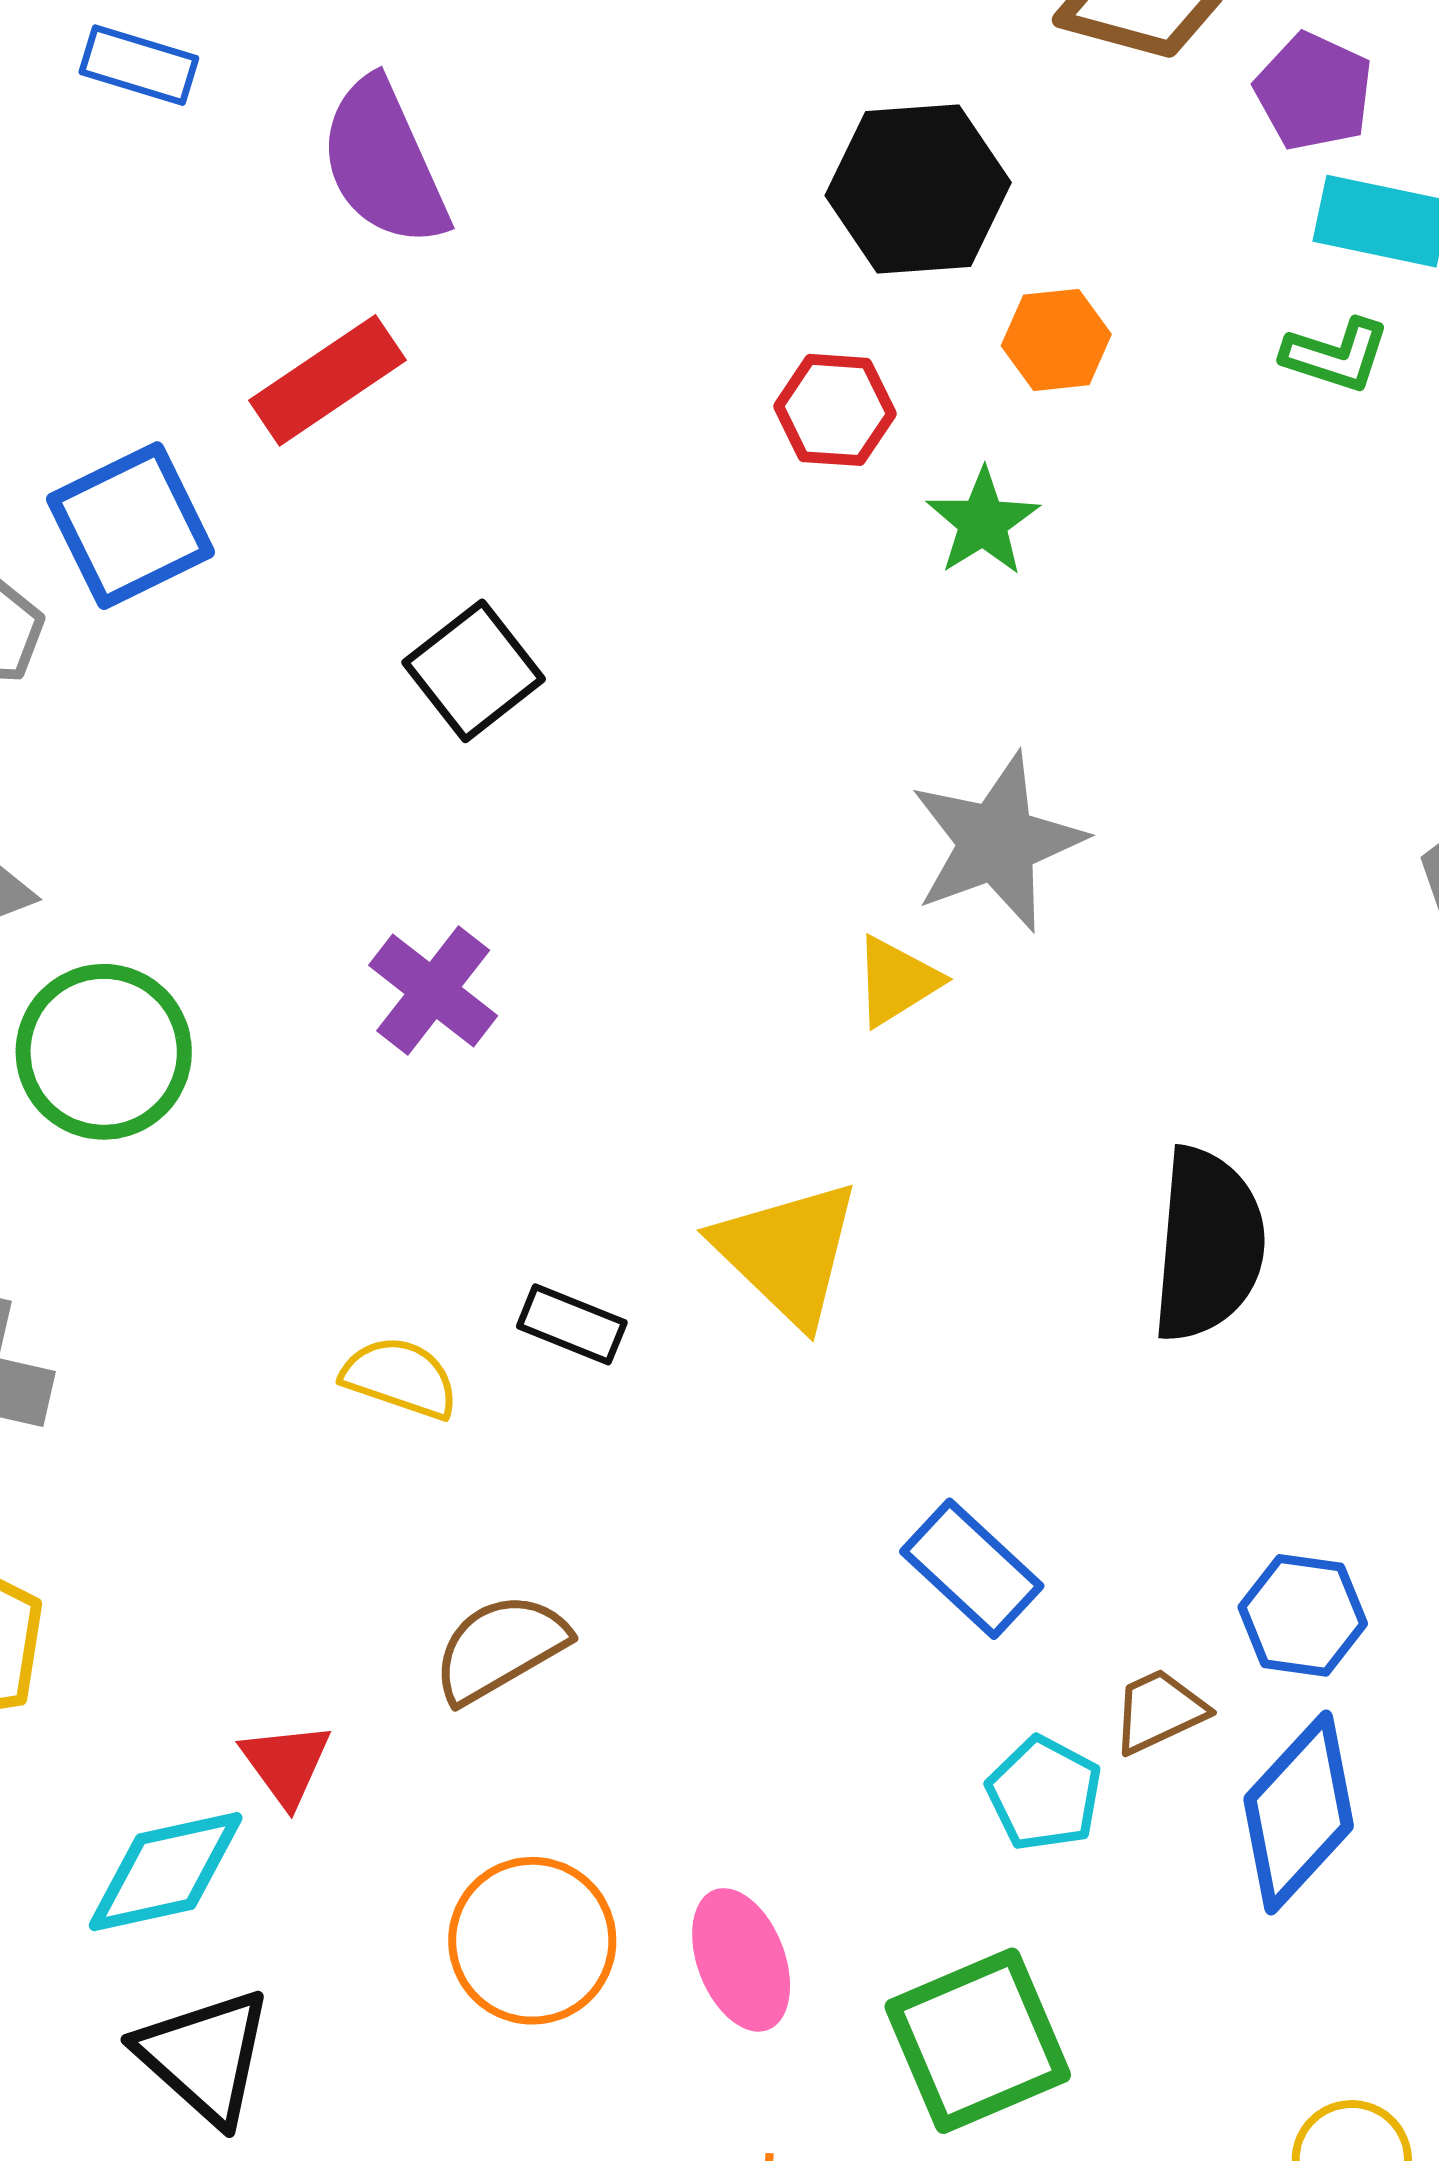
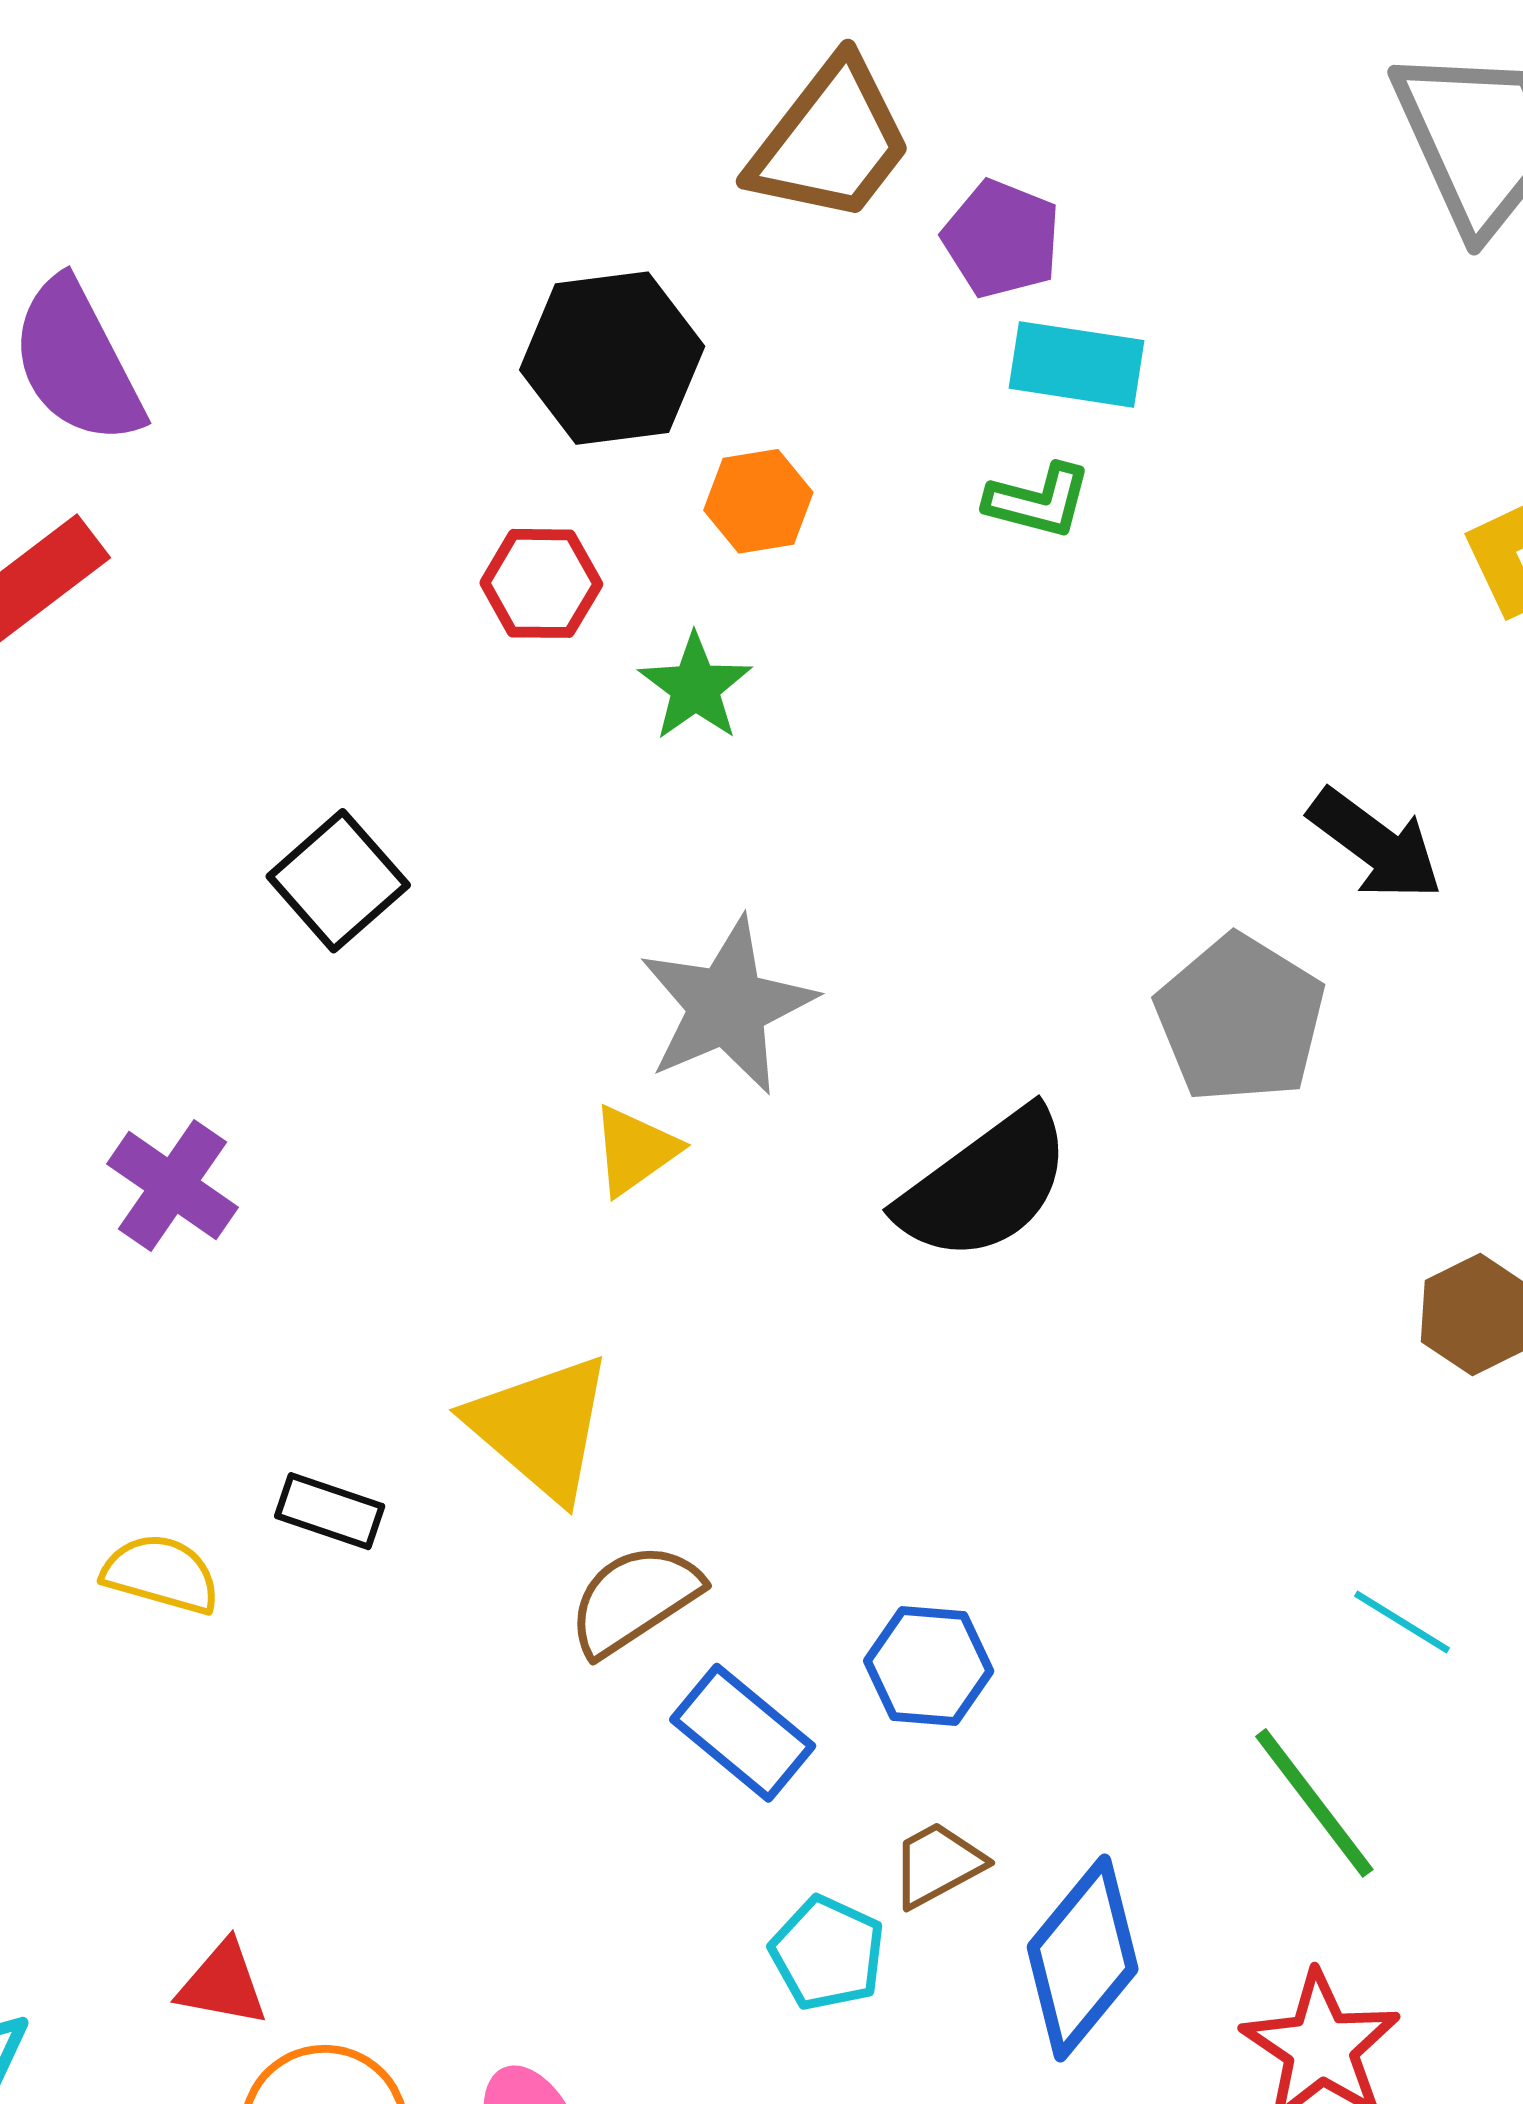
black square: (474, 671) -> (338, 881), moved
black semicircle: (1208, 1245) -> (985, 1185), moved, turned 52
blue hexagon: (1303, 1615) -> (929, 1666), moved
brown semicircle: (500, 1648) -> (634, 1599), moved
red triangle: (286, 1764) -> (223, 1984), moved, turned -40

